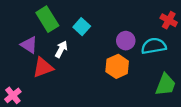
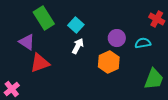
cyan semicircle: (154, 46) -> (143, 43), size x0.7
white arrow: (61, 49) -> (78, 46), moved

